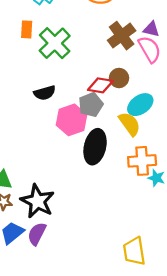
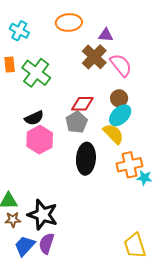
purple triangle: (151, 29) -> (106, 35), moved
brown circle: (119, 78) -> (119, 98), moved
pink hexagon: (72, 120) -> (40, 140), moved

